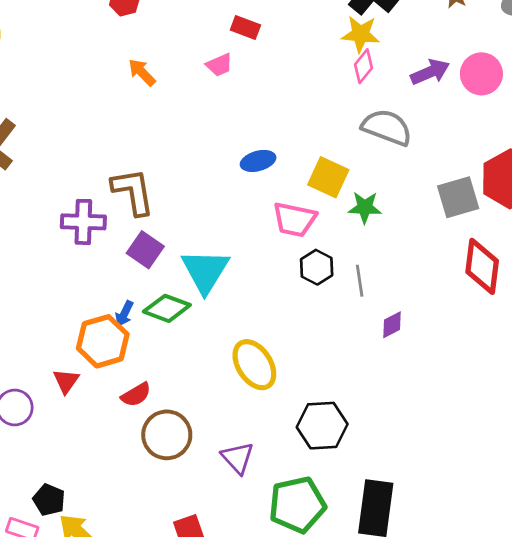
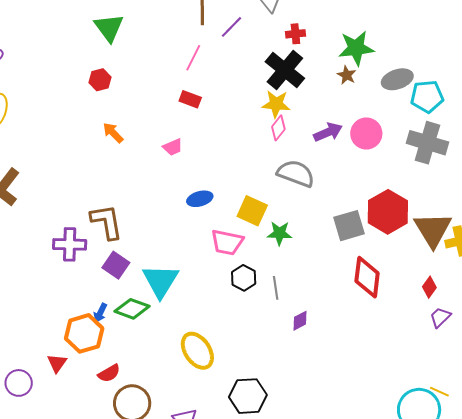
pink trapezoid: (219, 65) -> (173, 147), moved

